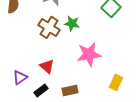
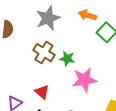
green star: (72, 23) -> (67, 59), moved

